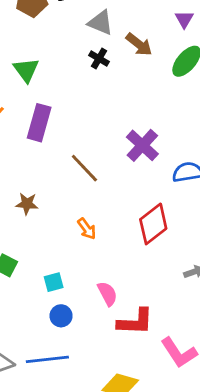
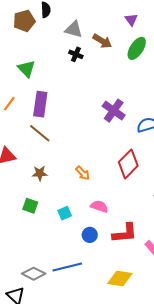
brown line: (84, 168) -> (40, 133), moved
brown star: (27, 204) -> (40, 173), moved
pink semicircle: (107, 294) -> (99, 206), moved, turned -36
blue circle: (61, 316) -> (90, 235), moved

